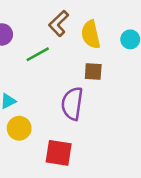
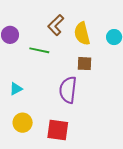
green line: (38, 54) -> (39, 50), turned 42
yellow circle: (19, 128) -> (23, 123), moved

